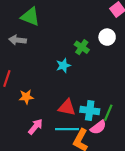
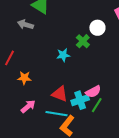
white circle: (107, 37) -> (97, 28), moved
cyan cross: (90, 110) -> (80, 100), turned -36
pink semicircle: (98, 127) -> (93, 92), moved

